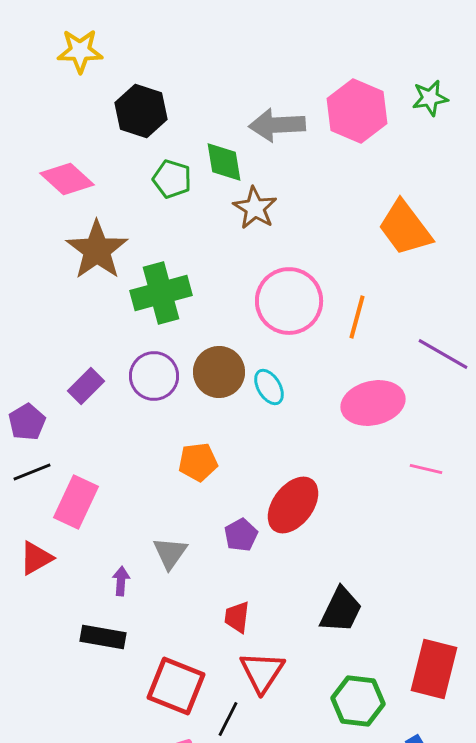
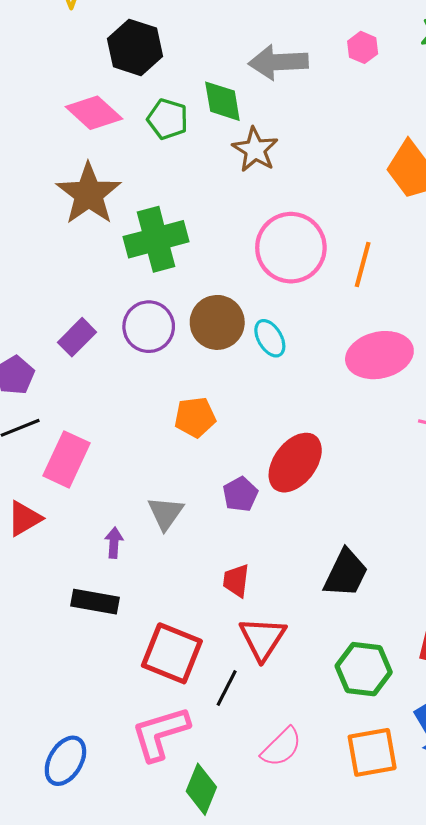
pink hexagon: (357, 111) -> (363, 47), size x0.5
pink diamond: (67, 179) -> (94, 113), moved

